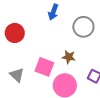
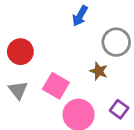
red circle: (15, 33) -> (20, 52), moved
brown star: (69, 57) -> (99, 71), moved

